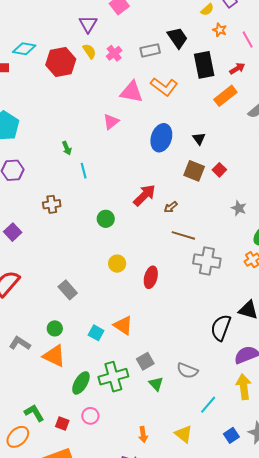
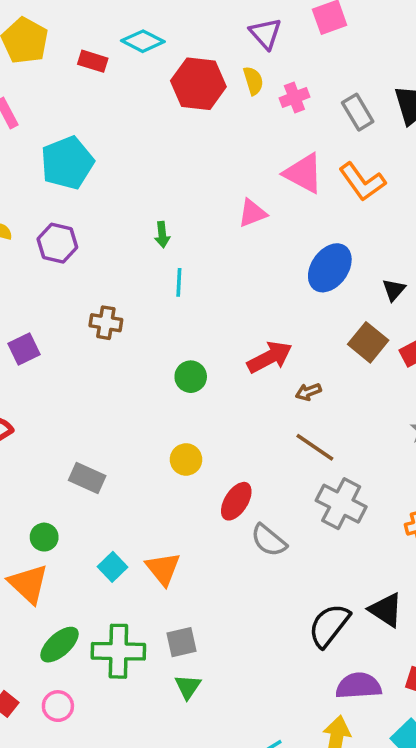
purple triangle: (88, 24) -> (266, 33), turned -30
gray rectangle: (150, 50) -> (358, 112), turned 54
gray rectangle: (68, 290) -> (87, 478), turned -42
gray semicircle: (187, 371) -> (269, 540), moved

